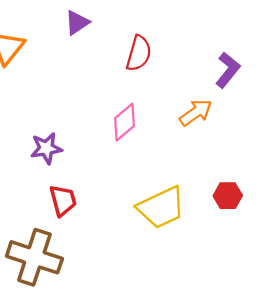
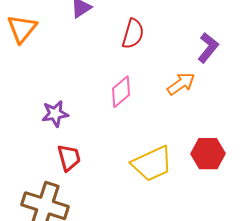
red hexagon: (228, 196) -> (208, 154), size x1.4

